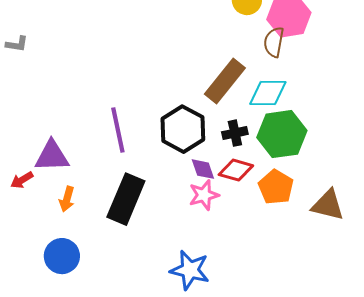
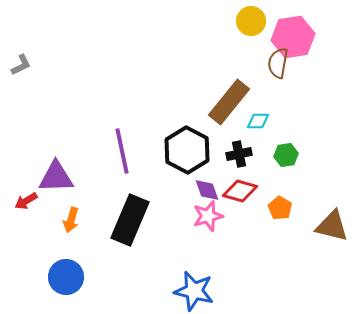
gray L-shape: (17, 44) -> (21, 65), turned -35
cyan diamond: (268, 93) -> (258, 121), moved, size x0.6
green hexagon: (282, 134) -> (286, 155), size x0.5
orange pentagon: (276, 187) -> (280, 208), size x0.7

